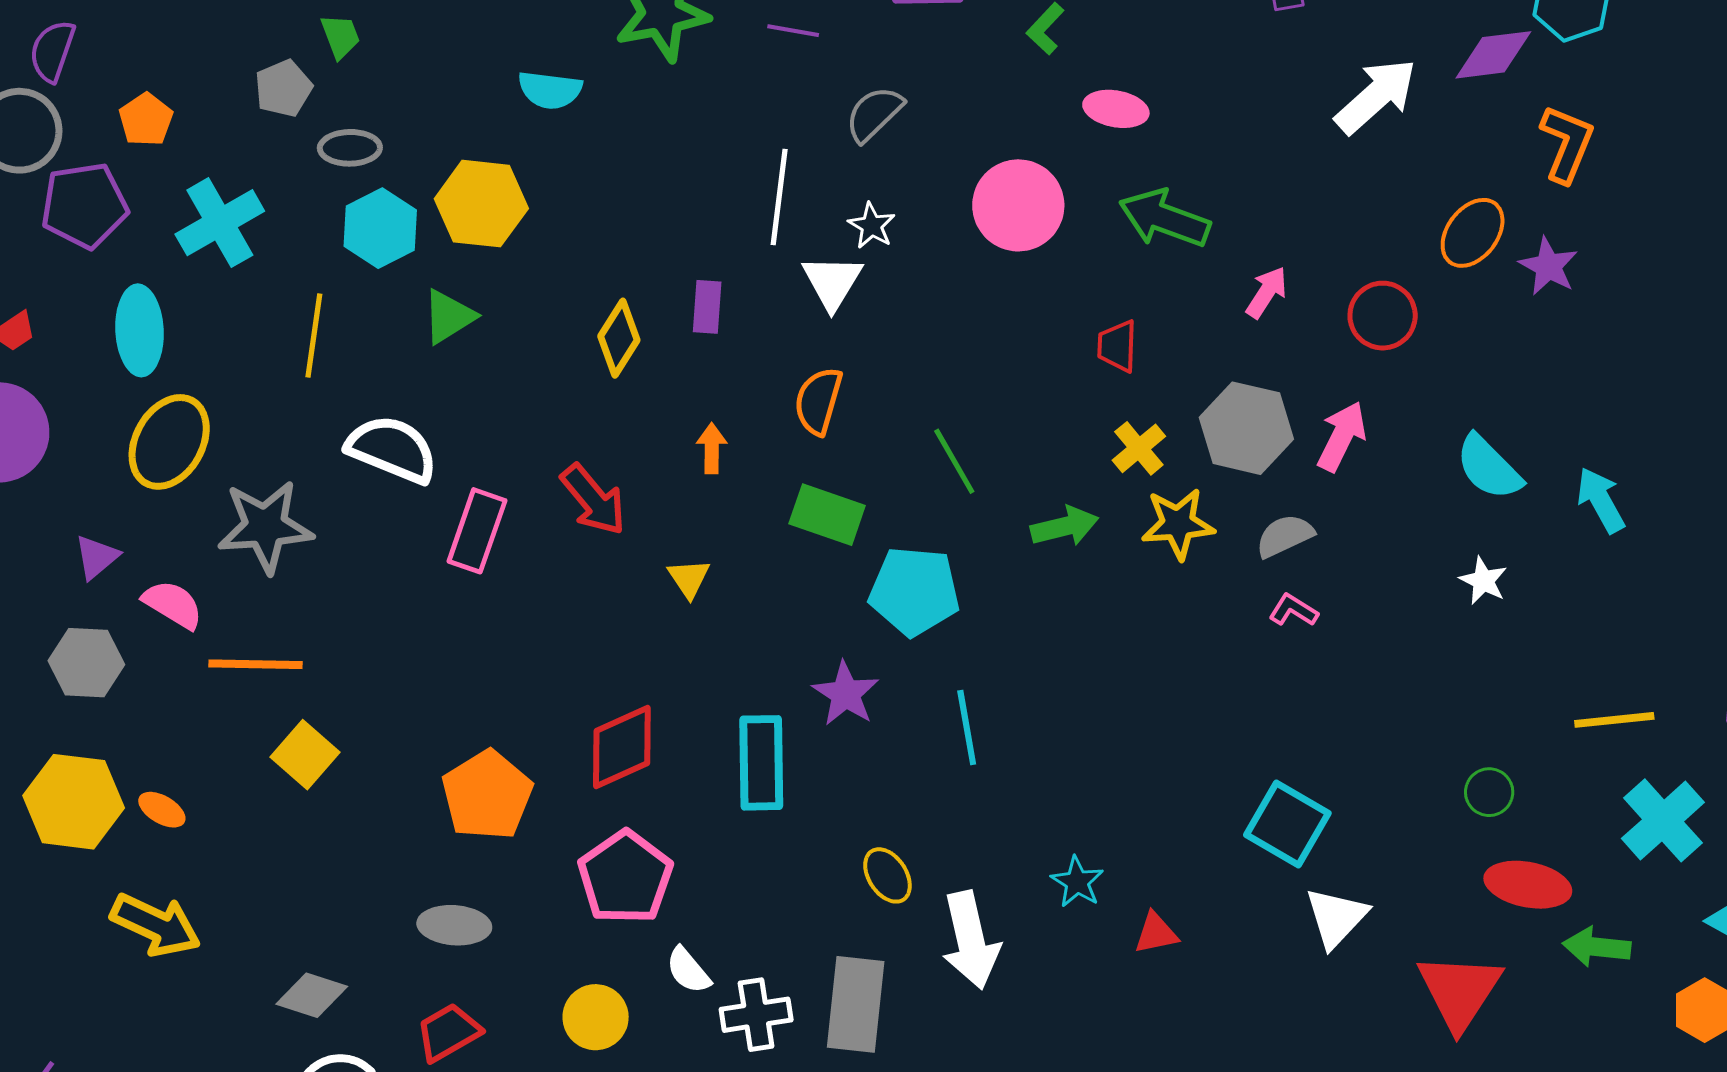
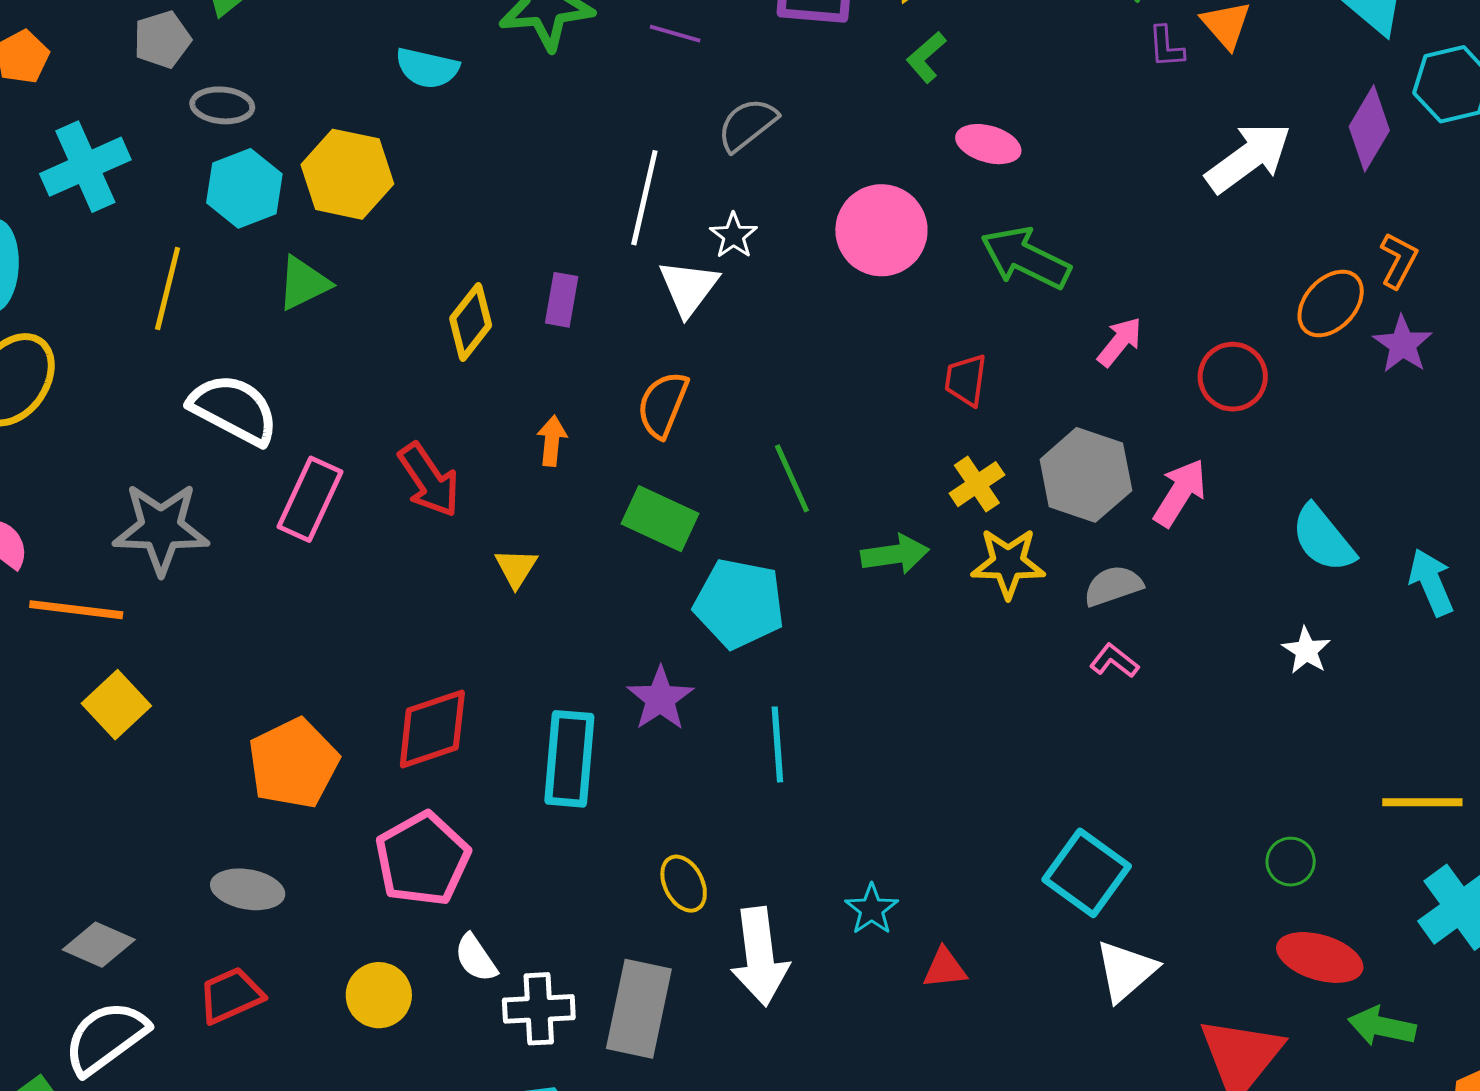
purple diamond: (1493, 55) -> (1369, 128), turned -58
orange L-shape: (1567, 144) -> (1399, 260), moved, size x0.7
gray star: (265, 527) -> (161, 529), moved

